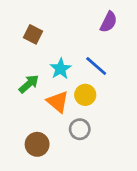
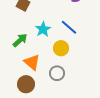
orange triangle: (58, 102) -> (32, 62), moved

